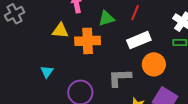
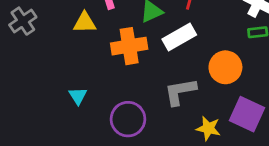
yellow triangle: (60, 31) -> (85, 23), moved
white rectangle: (139, 40) -> (179, 37), moved

